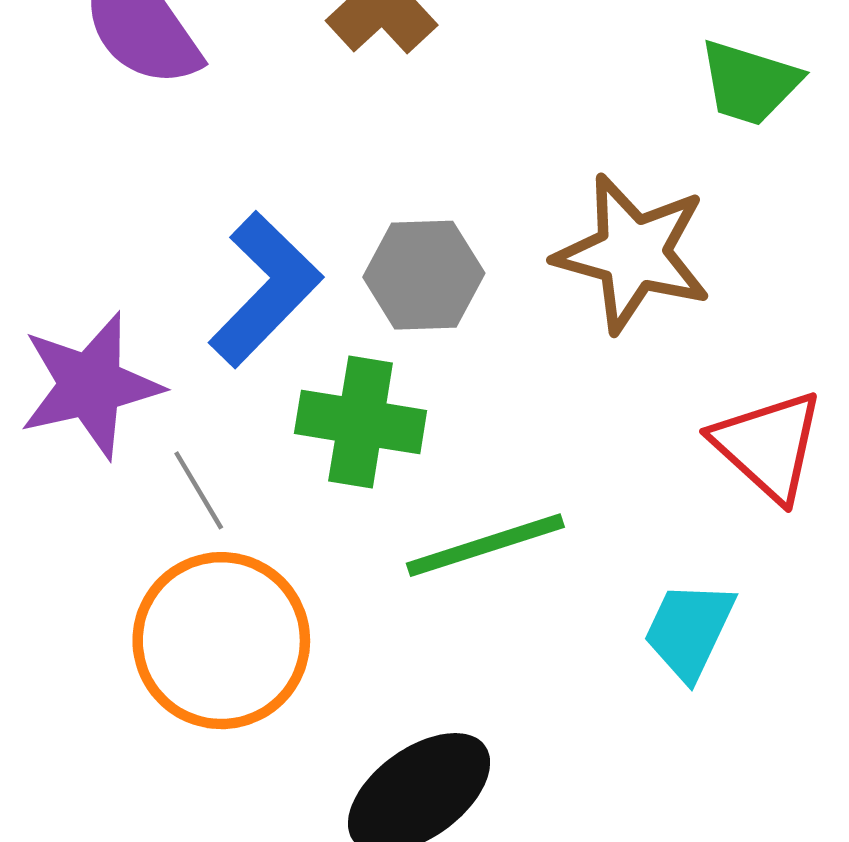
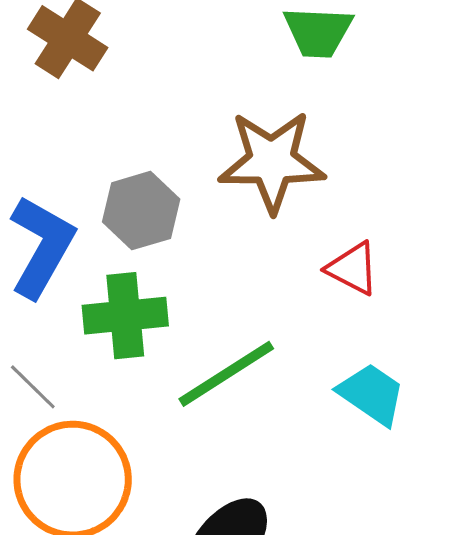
red triangle: (768, 445) -> (353, 268), moved, size x0.7
cyan trapezoid: (689, 630) -> (372, 394), turned 114

